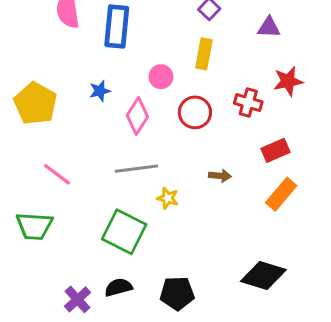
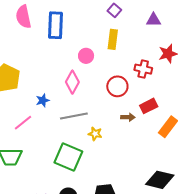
blue star: (100, 91) -> (43, 100), moved
red circle: (195, 112) -> (117, 86), moved
red rectangle: (275, 150) -> (149, 106), moved
pink line: (57, 174) -> (23, 123), turned -72

